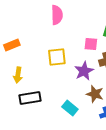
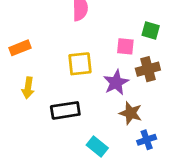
black rectangle: (30, 98) -> (65, 110), moved
cyan rectangle: (70, 108) -> (97, 146), moved

